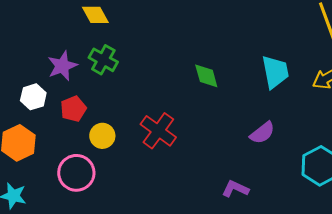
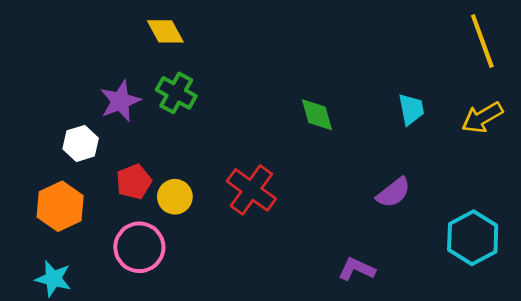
cyan trapezoid: (275, 72) -> (411, 109), size x0.7
red pentagon: (73, 109) -> (134, 182), moved

